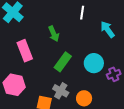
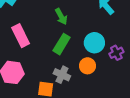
green arrow: (54, 34) -> (61, 17), moved
orange circle: (84, 98) -> (88, 66), moved

